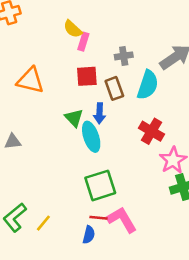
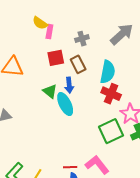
cyan semicircle: (148, 85) -> (108, 72), moved
green square: (100, 185) -> (111, 131), moved
red line: (99, 218) -> (70, 167), moved

